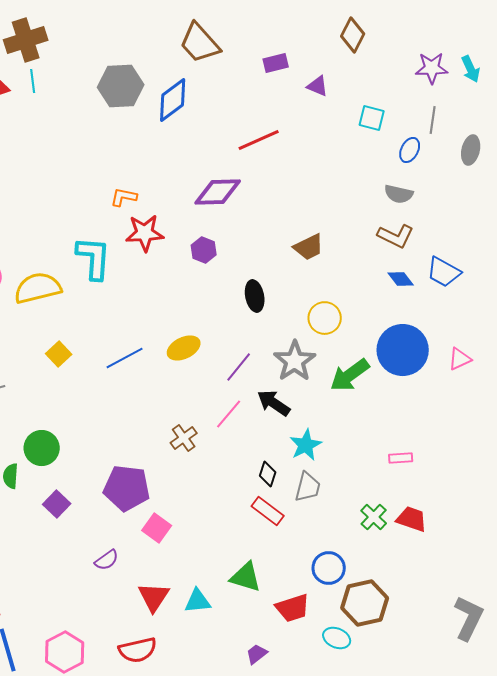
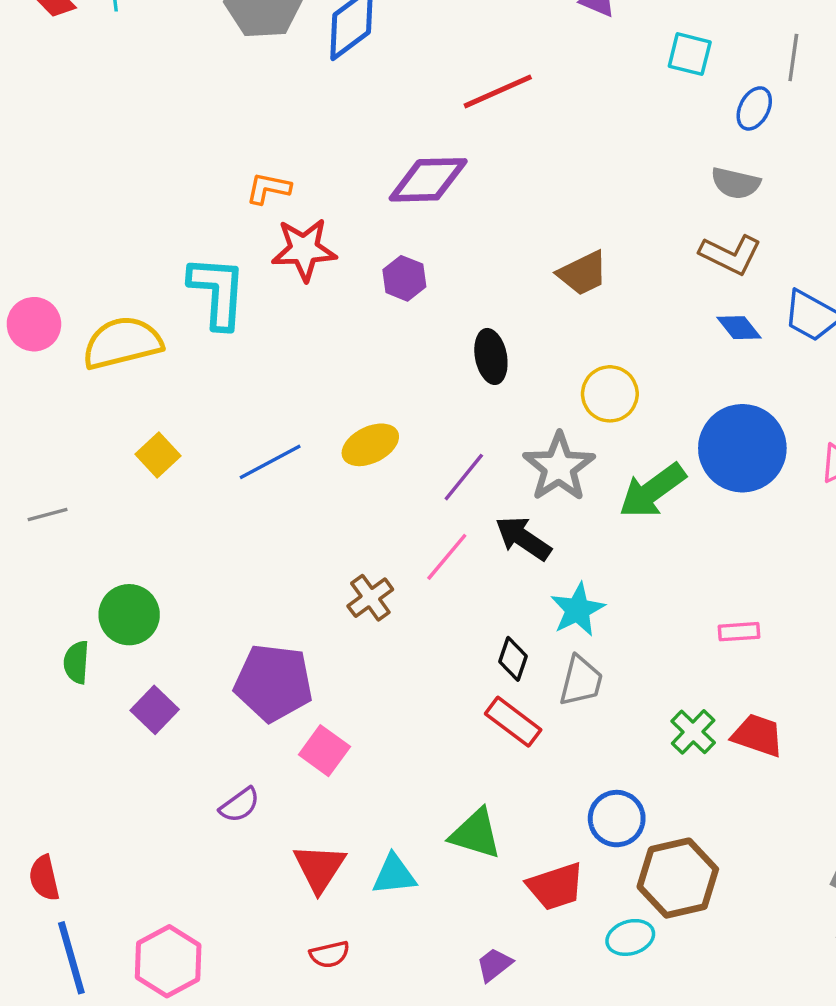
cyan ellipse: (337, 638) -> (630, 937), turned -40
red semicircle: (138, 650) -> (330, 954), moved, size x0.6

